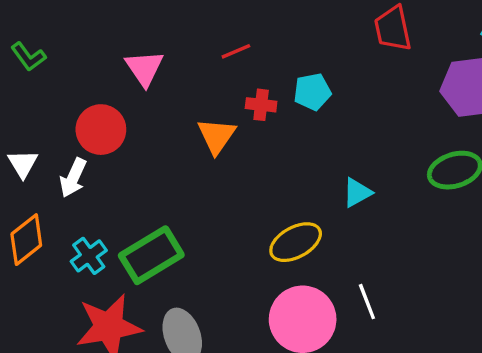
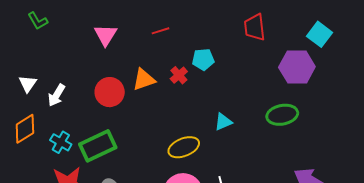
red cross: (261, 105) -> (179, 75), moved, turned 36
red circle: (101, 130) -> (110, 92), moved
orange triangle: (217, 136) -> (144, 80), turned 30
cyan cross: (89, 256) -> (61, 142), turned -30

